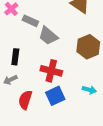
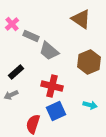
black rectangle: (15, 57) -> (16, 72), turned 42
red semicircle: (25, 100) -> (33, 124), moved

